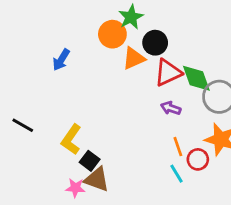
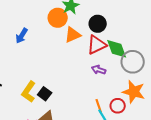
black circle: (155, 43) -> (98, 24), moved
orange line: (178, 147) -> (99, 106), moved
black square: (90, 161) -> (45, 94), moved

